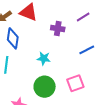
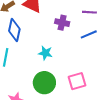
purple line: (83, 17) -> (89, 12), turned 32
blue line: (87, 50) -> (89, 34), moved

